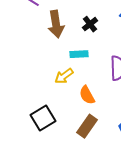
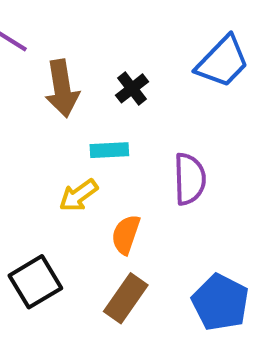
orange semicircle: (87, 95) -> (126, 234), turned 48

